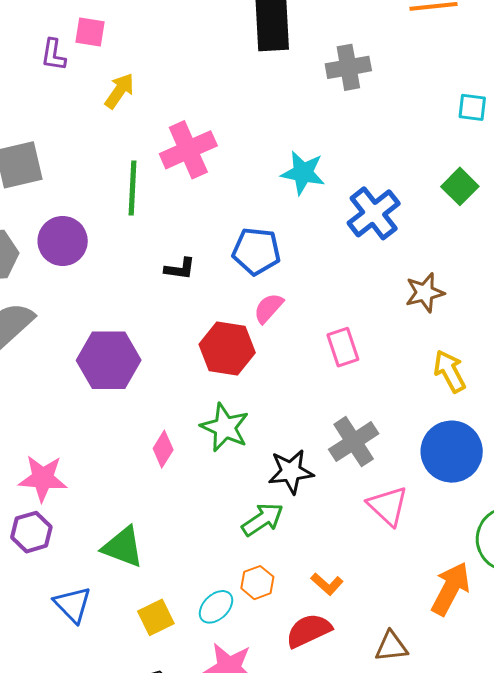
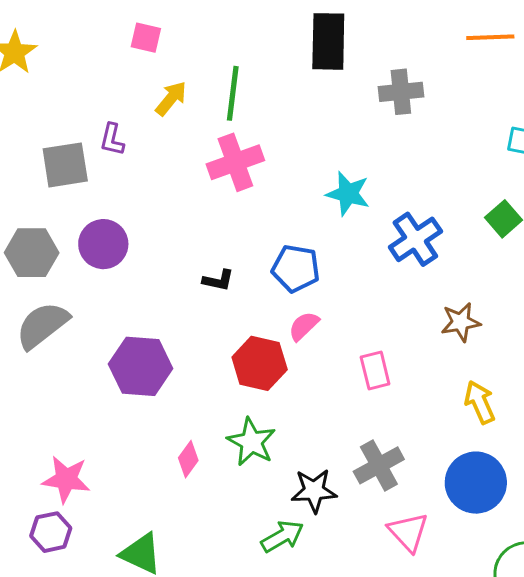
purple L-shape: (54, 55) -> (112, 140), moved
green line: (133, 188) -> (233, 93), moved

